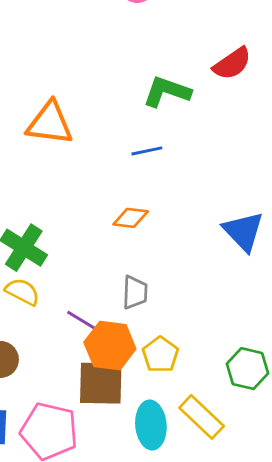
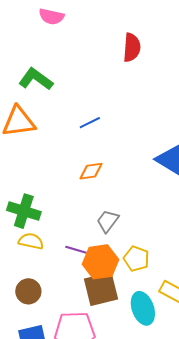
red semicircle: (232, 64) -> (132, 47), turned -36
green L-shape: (167, 92) -> (36, 79), moved, turned 32
gray trapezoid: (135, 292) -> (108, 221), turned -130

